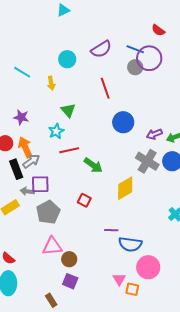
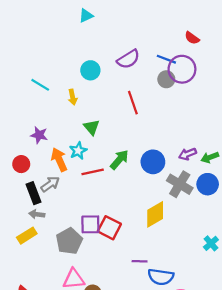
blue circle: (123, 122) -> (153, 162), moved
orange arrow: (25, 147) -> (59, 160), moved
green arrow: (93, 165) -> (119, 160), moved, turned -84
purple square: (40, 184) -> (90, 224), moved
gray arrow: (27, 191) -> (37, 214), moved
red square: (84, 200) -> (109, 228), size x1.5

